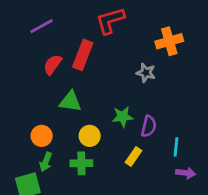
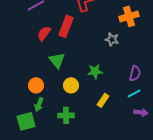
green triangle: (70, 102) -> (57, 60), turned 42
purple semicircle: (149, 126) -> (135, 73), moved
cyan line: (176, 147) -> (134, 93), turned 56
green cross: (81, 163) -> (66, 115), moved

